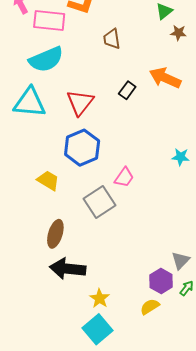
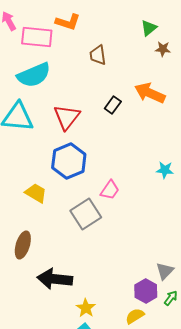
brown ellipse: (55, 234) -> (23, 245), moved

